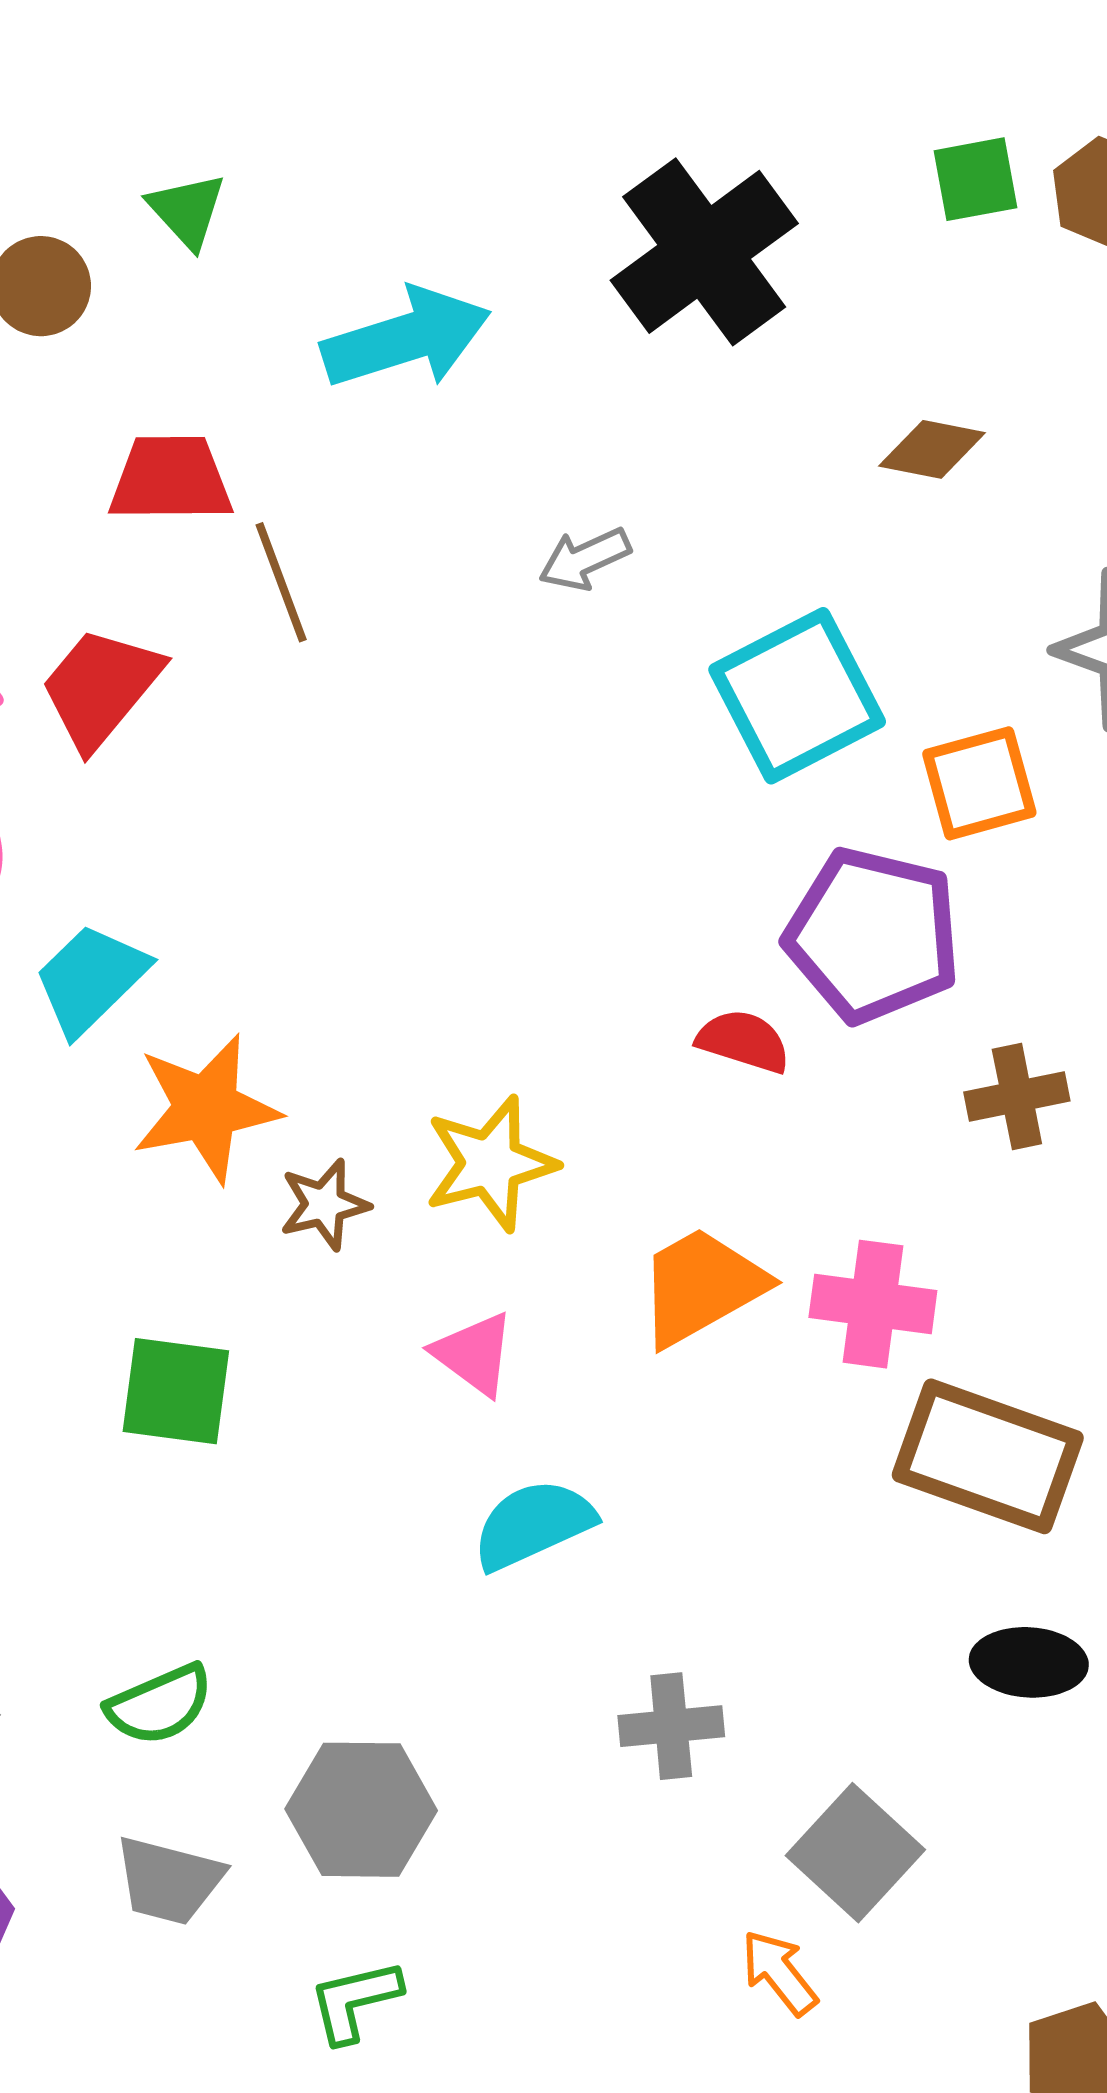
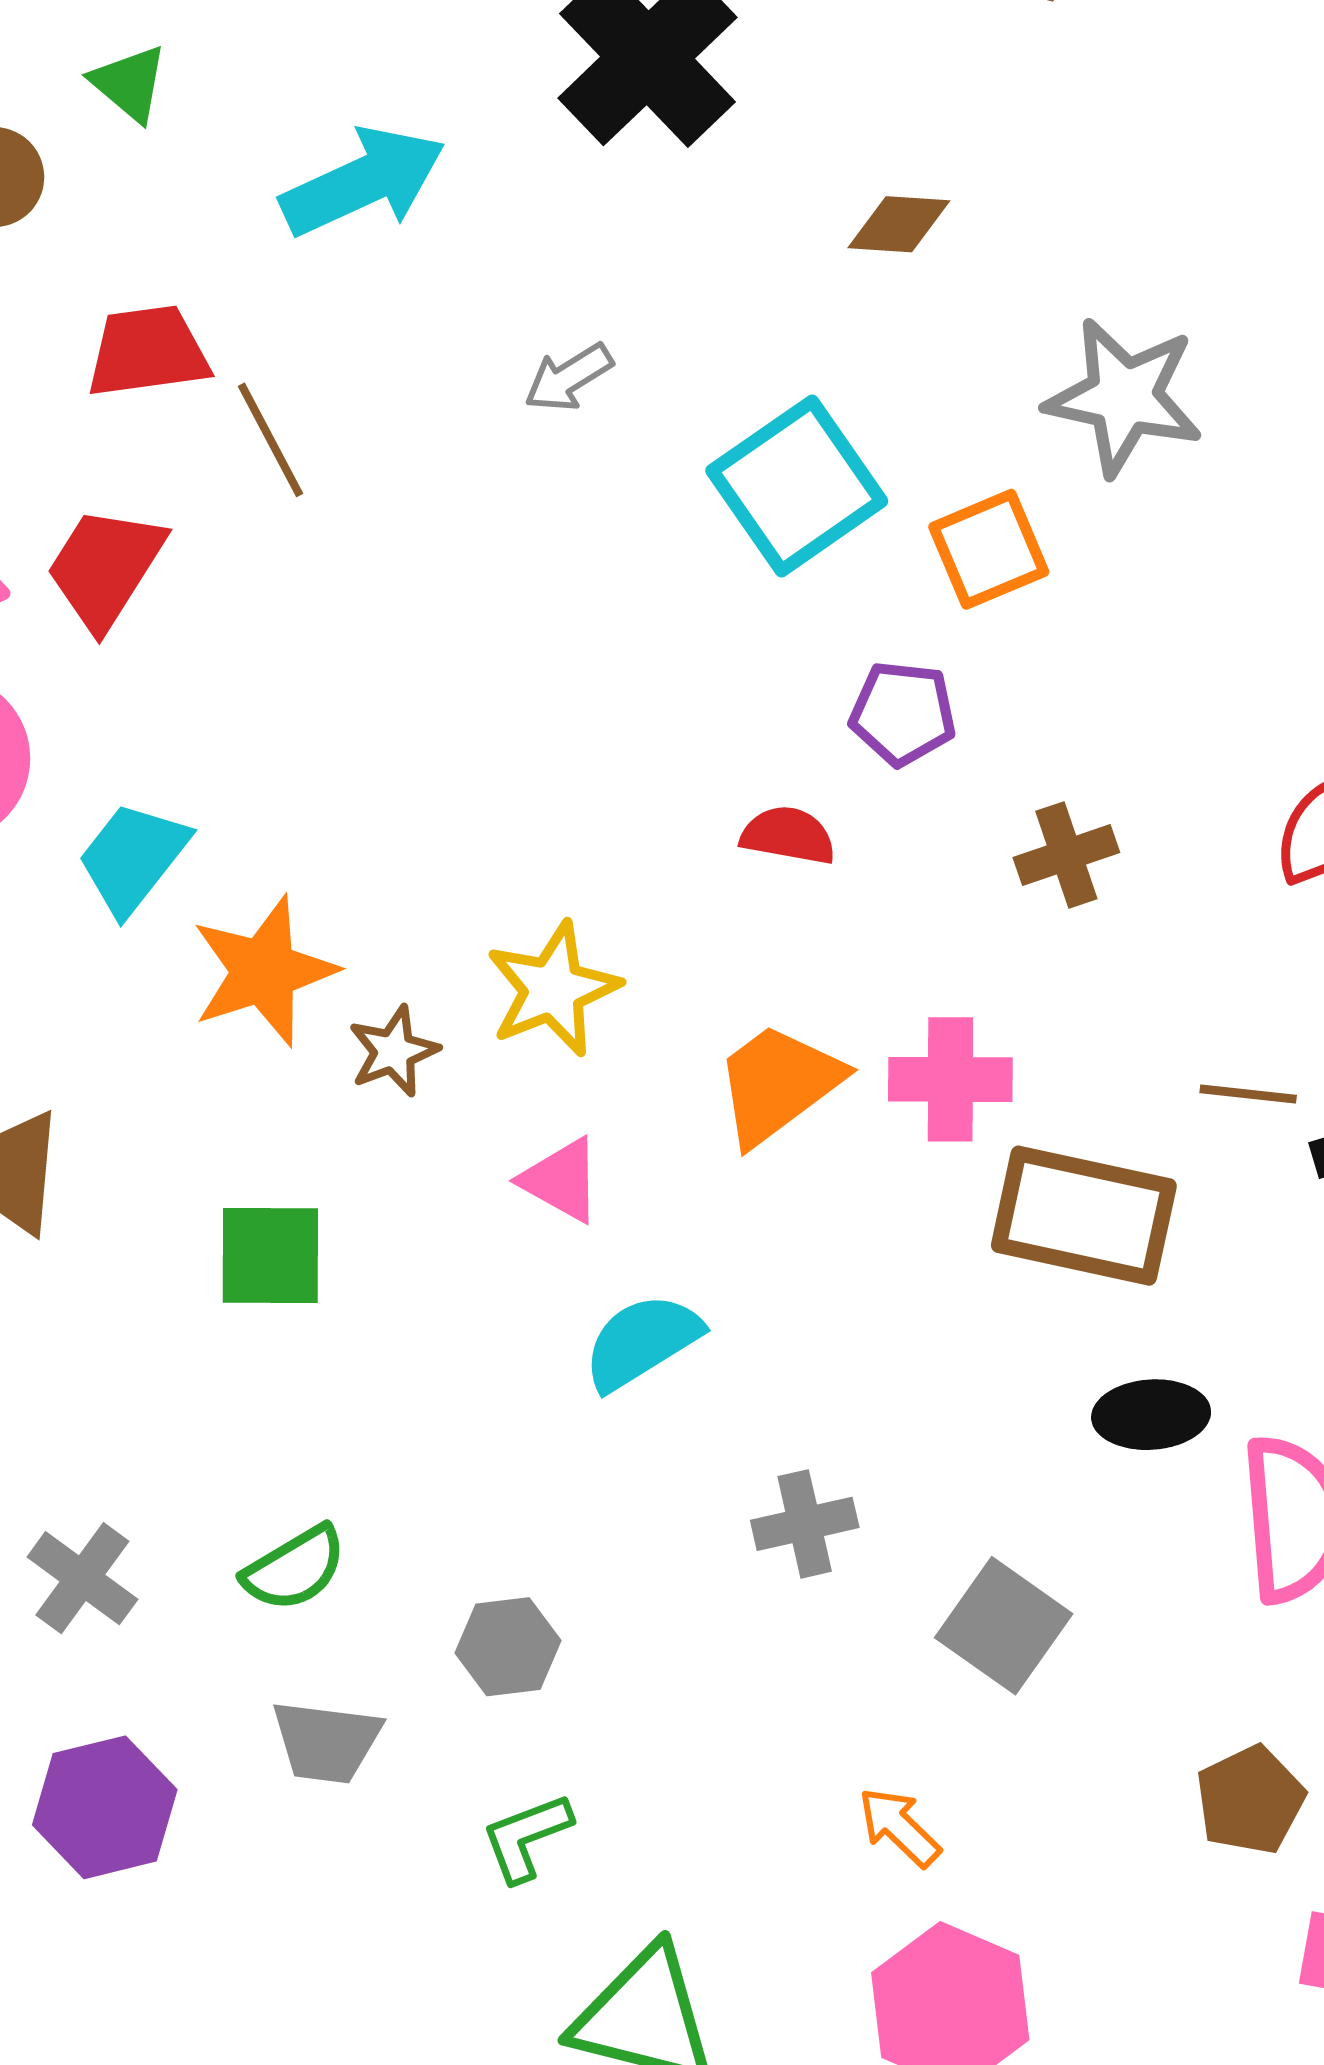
purple pentagon: (873, 935) -> (903, 713), size x0.6
gray hexagon: (361, 1810) -> (508, 1647), size x0.7
orange arrow: (779, 1973) -> (899, 1827), moved

